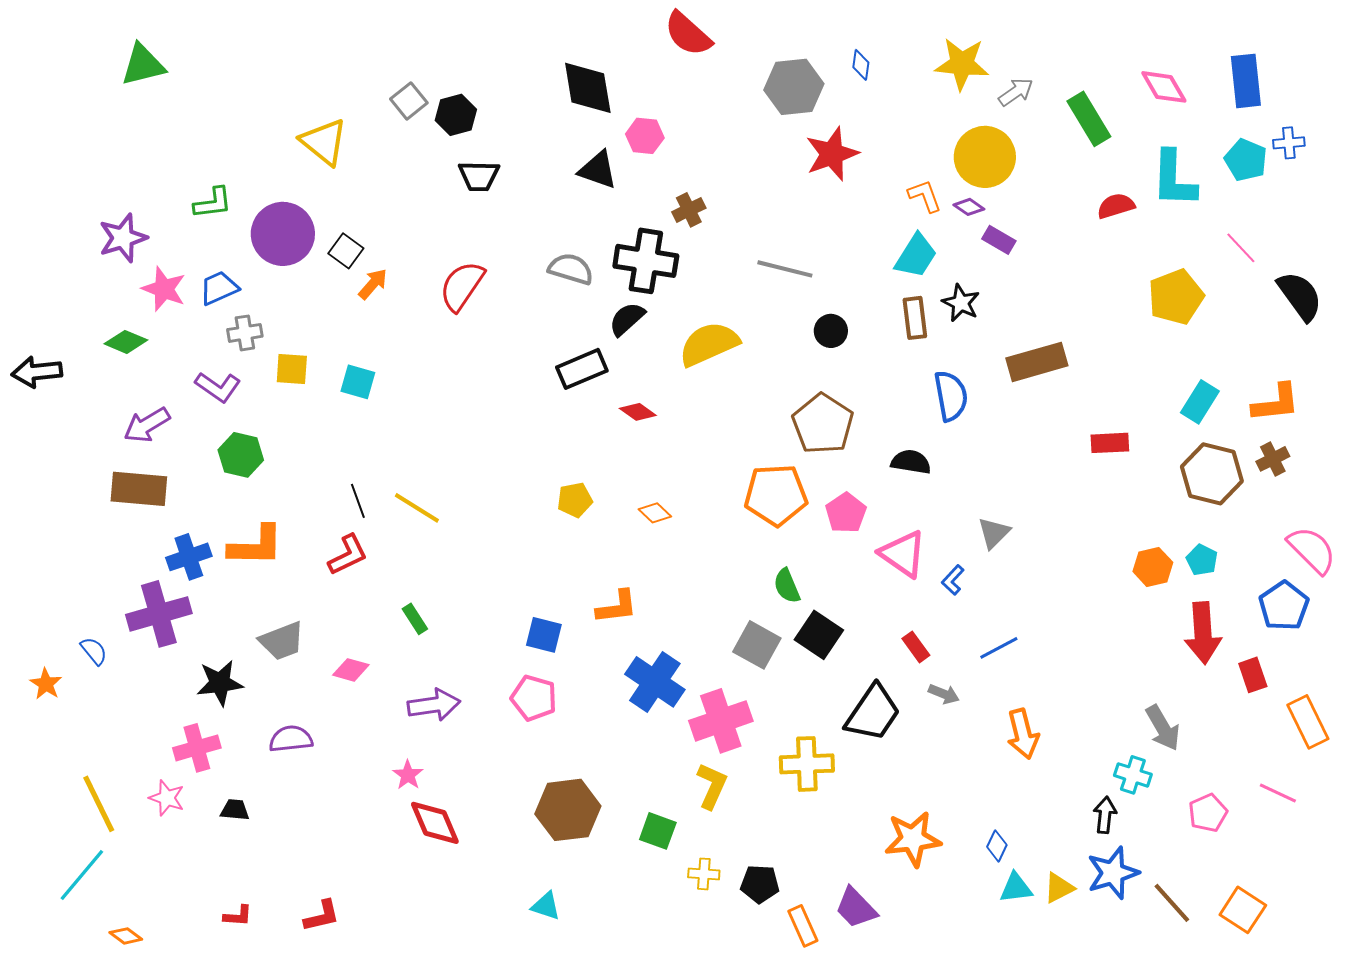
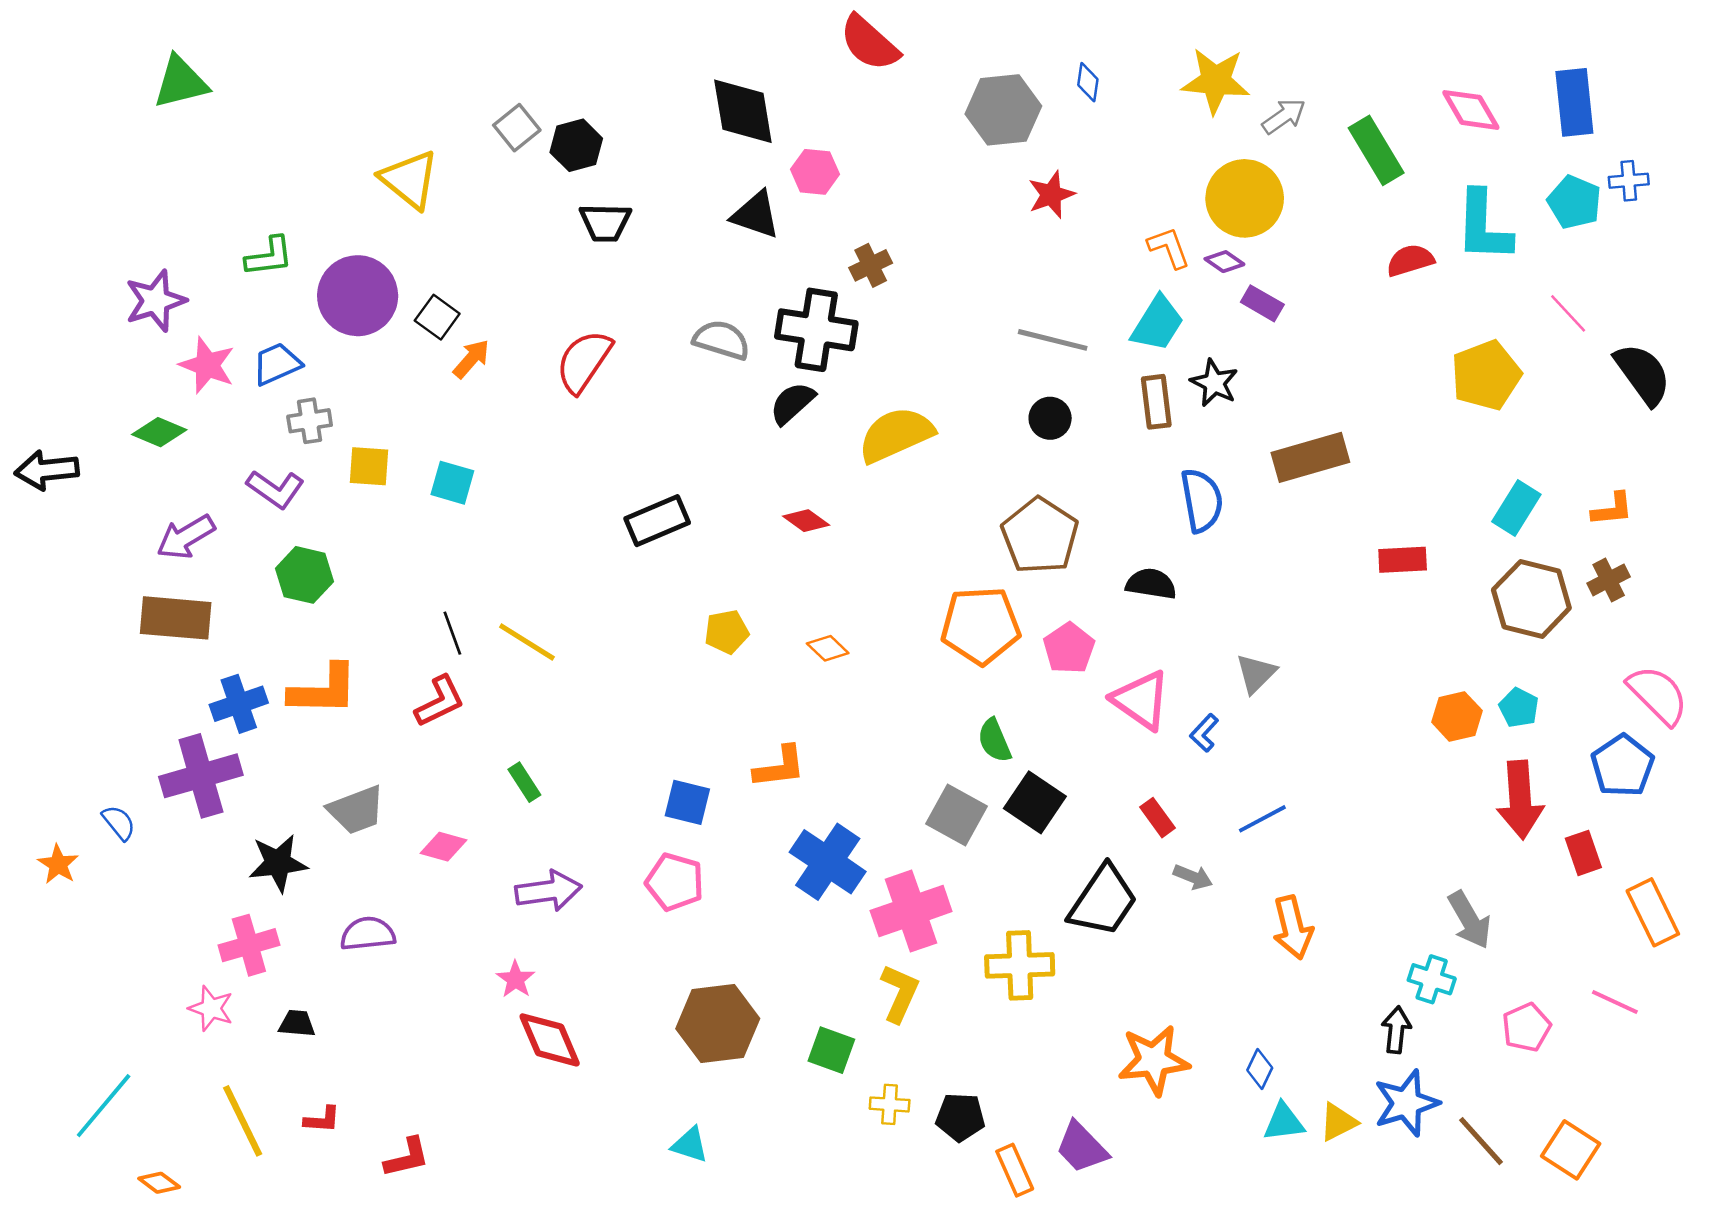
red star: (832, 154) -> (1051, 195), size x0.7
gray line: (785, 269) -> (1053, 340), moved
black rectangle: (582, 369) -> (657, 521), moved
orange L-shape: (1276, 403) -> (1612, 509), size x0.7
yellow line: (99, 804) -> (243, 1121), moved
red L-shape: (238, 916) -> (322, 1120), moved

